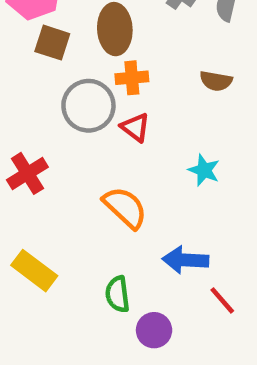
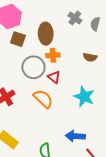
cyan star: (204, 170) -> (84, 97), size x1.5
orange semicircle: (125, 207) -> (43, 99), moved

